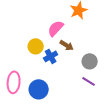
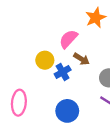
blue circle: (39, 89) -> (67, 111), moved

